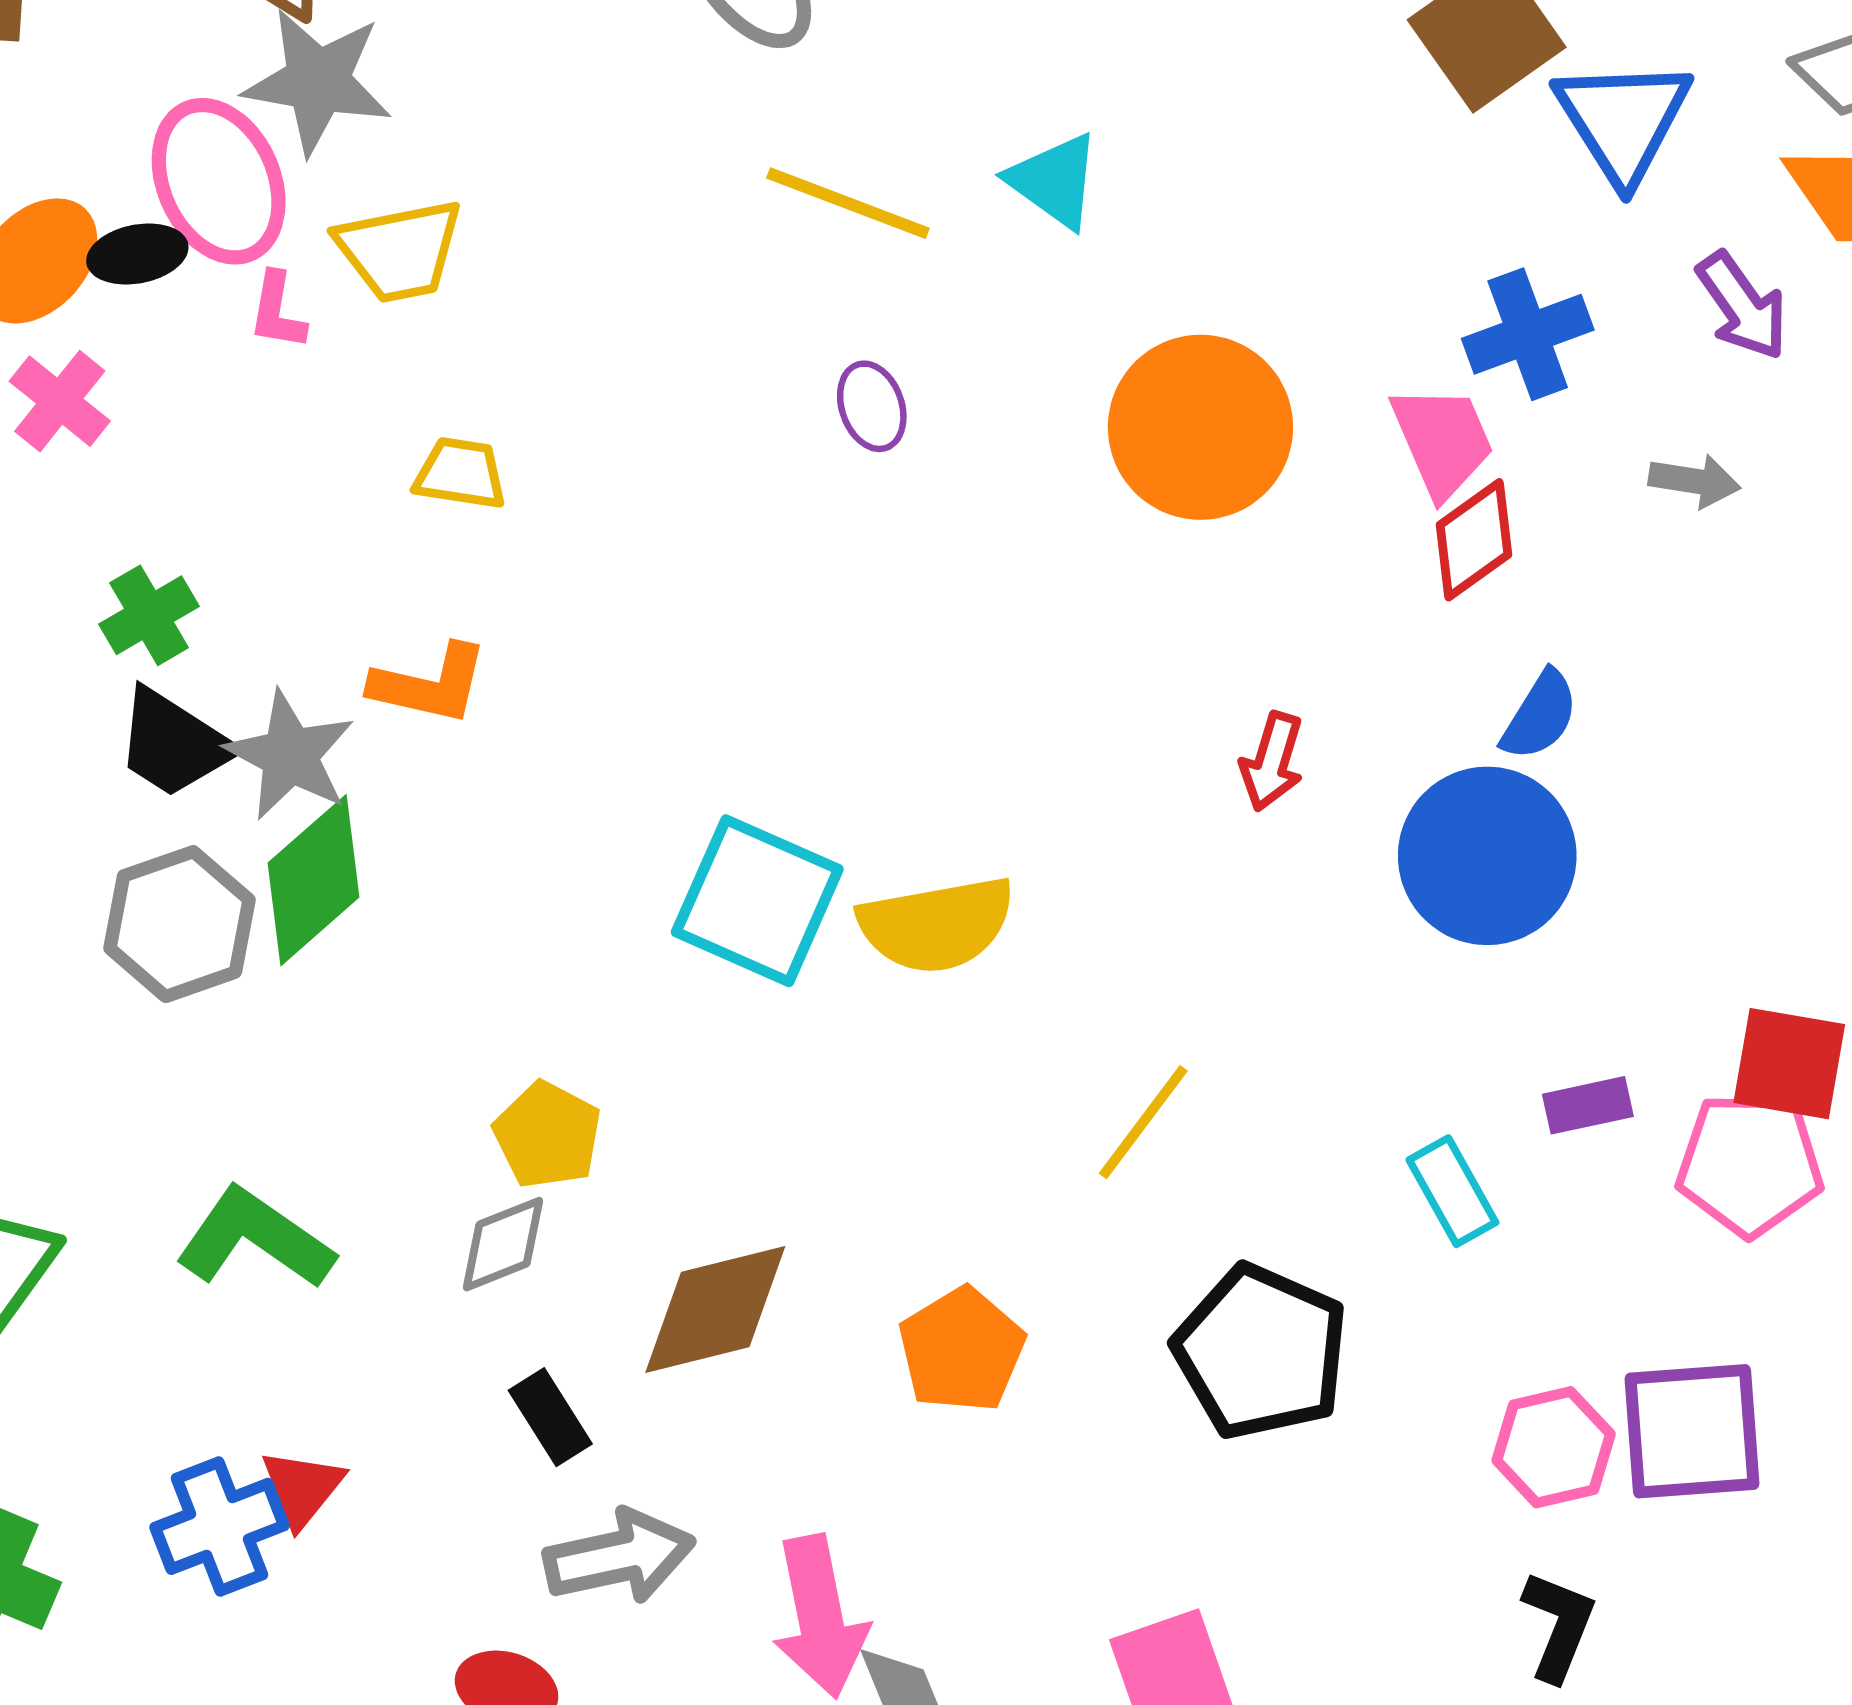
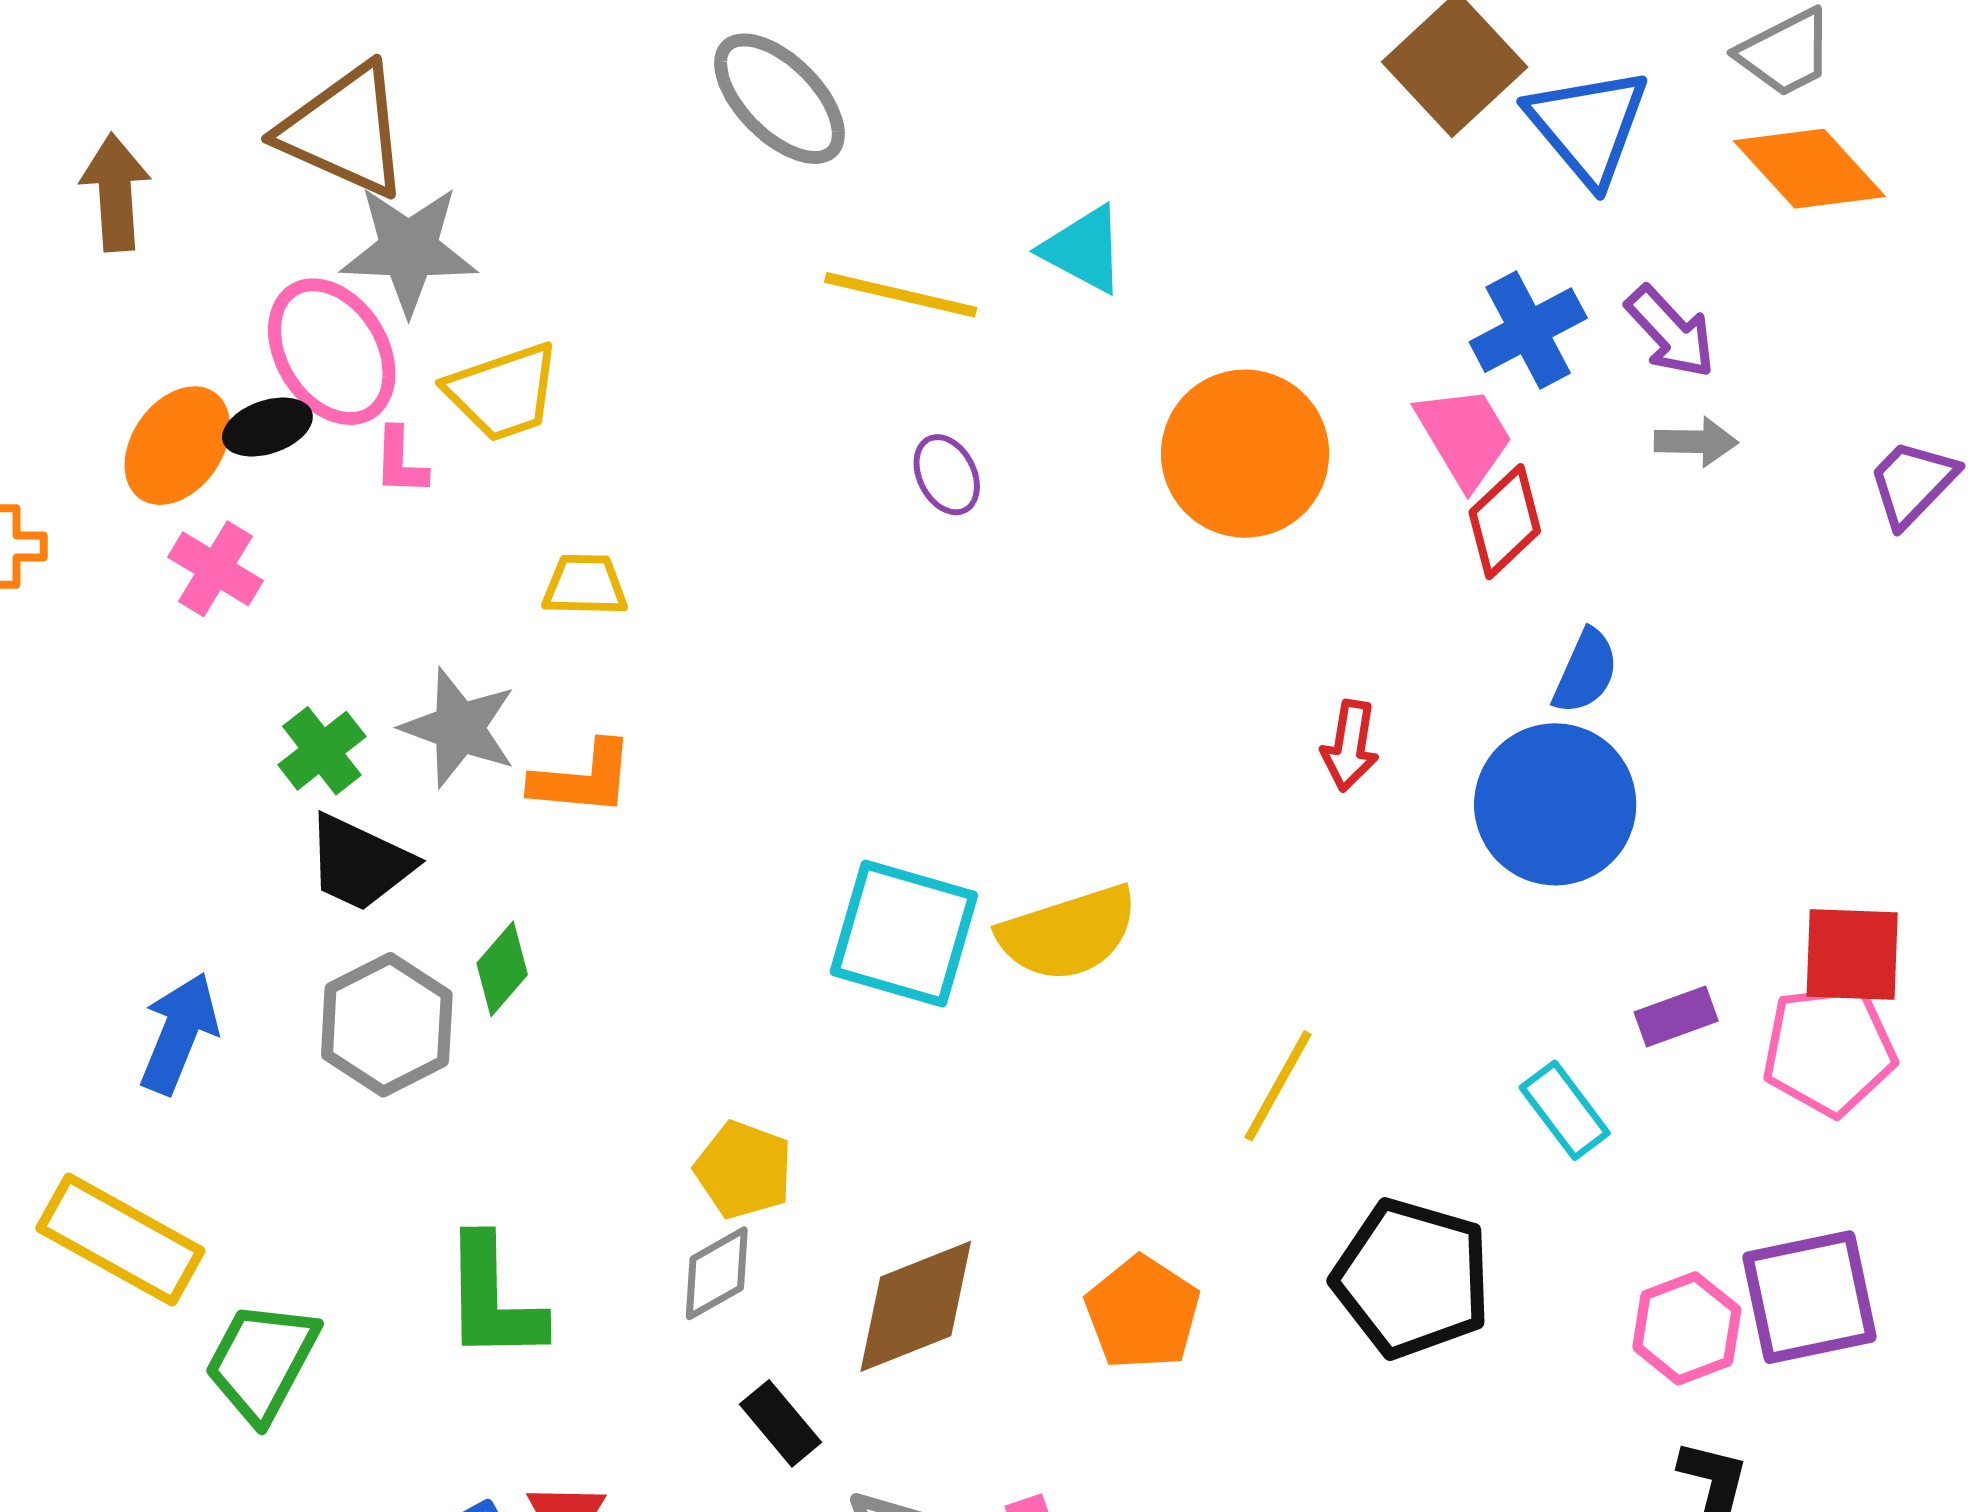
purple arrow: (1742, 306) -> (1670, 332), moved
gray star: (290, 755) -> (459, 728), moved
green diamond: (314, 880) -> (502, 969), size x0.6
green L-shape: (255, 1239) -> (493, 1299), turned -118

